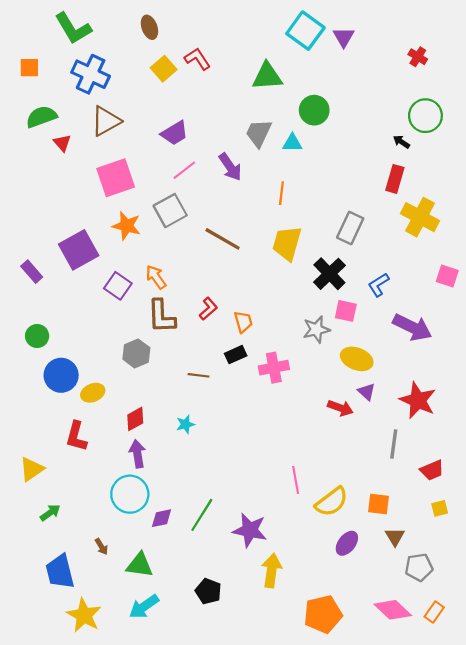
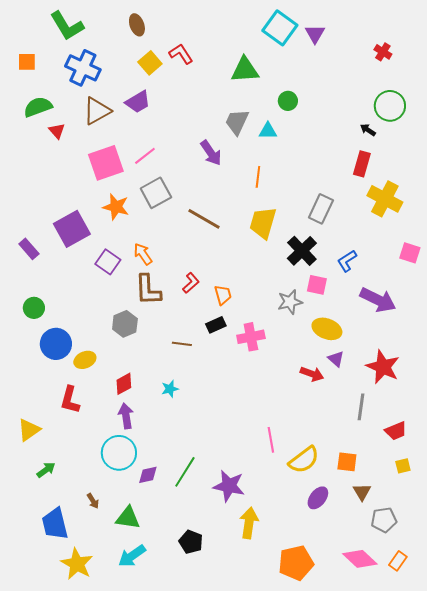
green circle: (314, 110) -> (288, 101), size x0.7
purple trapezoid: (175, 133) -> (138, 102), moved
pink line: (184, 170) -> (145, 156), moved

